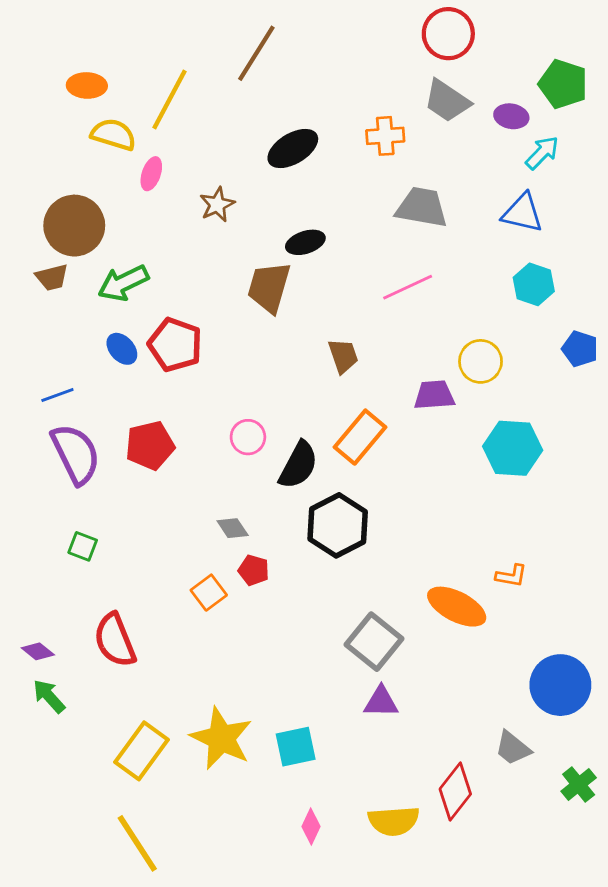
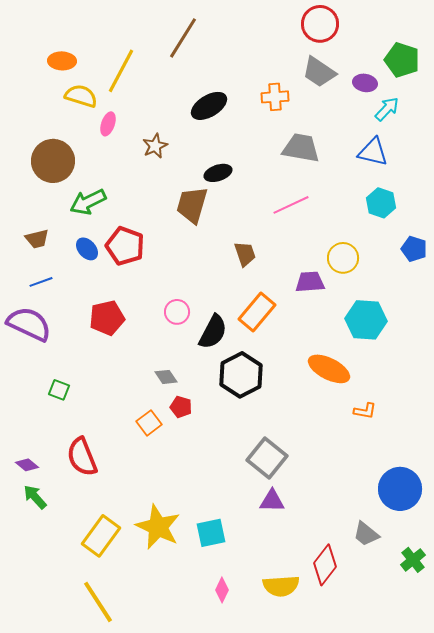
brown trapezoid: (52, 277) -> (37, 239), moved
purple semicircle: (76, 454) -> (29, 324), moved, turned -39
orange ellipse: (457, 607) -> (329, 369), moved

